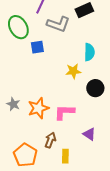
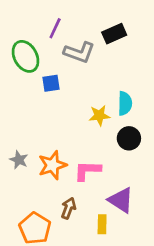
cyan semicircle: (89, 52) -> (125, 103), moved
purple triangle: (89, 134) -> (121, 200), size x1.5
yellow rectangle: (65, 156) -> (102, 224), moved

